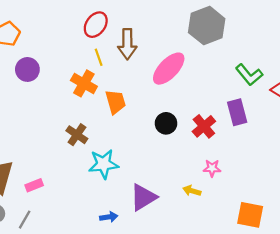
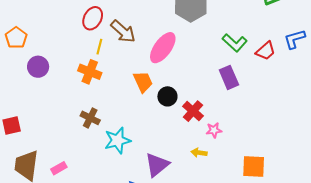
brown arrow: (127, 44) -> (123, 31), turned -40
yellow line: (99, 57) -> (99, 47), turned 42
orange trapezoid: (115, 102) -> (143, 82), moved
red cross: (204, 126) -> (193, 111), moved

